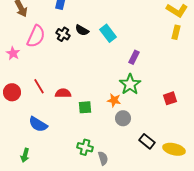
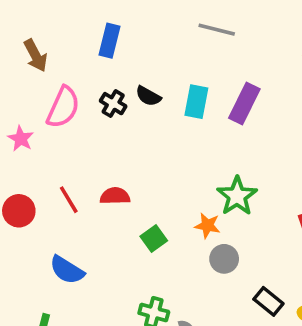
cyan rectangle: (108, 33) -> (196, 102), turned 48
purple rectangle: (134, 57) -> (244, 104), moved, size x1.5
red semicircle: (63, 93) -> (115, 196), moved
green square: (85, 107) -> (154, 239), turned -32

